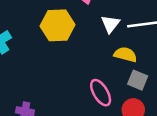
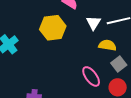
gray square: (138, 80) -> (119, 64), turned 35

